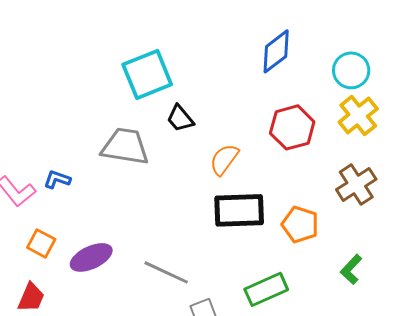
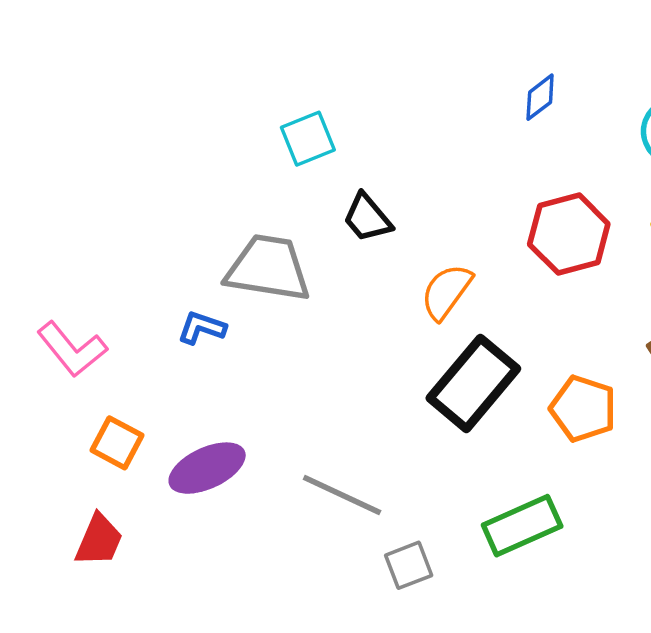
blue diamond: (276, 51) -> (540, 97), size x0.6
cyan square: (147, 74) -> (308, 139), size x0.6
blue L-shape: (57, 179) -> (202, 328), moved
black rectangle: (239, 210) -> (473, 383), turned -48

